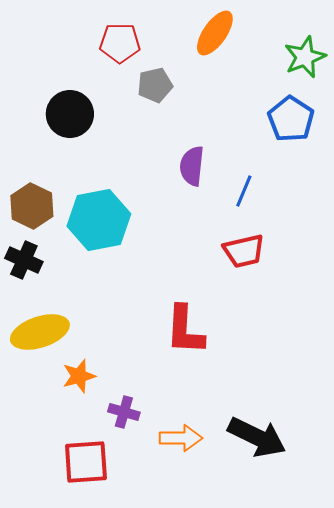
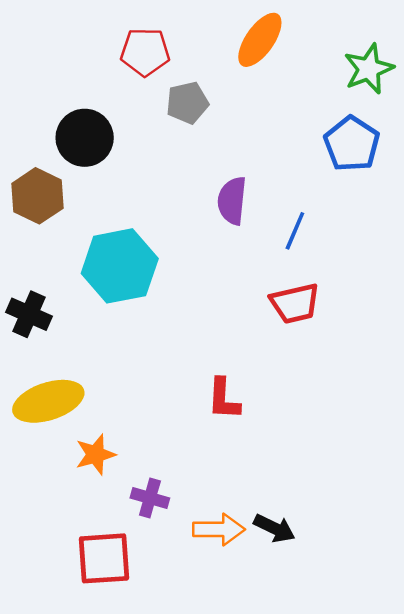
brown hexagon: (32, 206) -> (37, 196), moved
red L-shape: (185, 330) -> (224, 399), size x0.7
black arrow: (257, 437) -> (274, 528), moved, size x0.6

